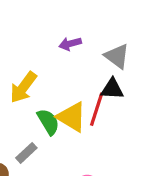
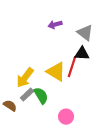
yellow arrow: (23, 87) -> (25, 78), moved
green semicircle: (48, 122) -> (41, 96), moved

